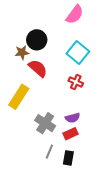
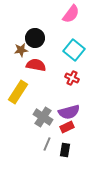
red semicircle: (38, 68) -> (36, 65), turned -30
purple semicircle: (73, 118) -> (69, 112), size x1.5

